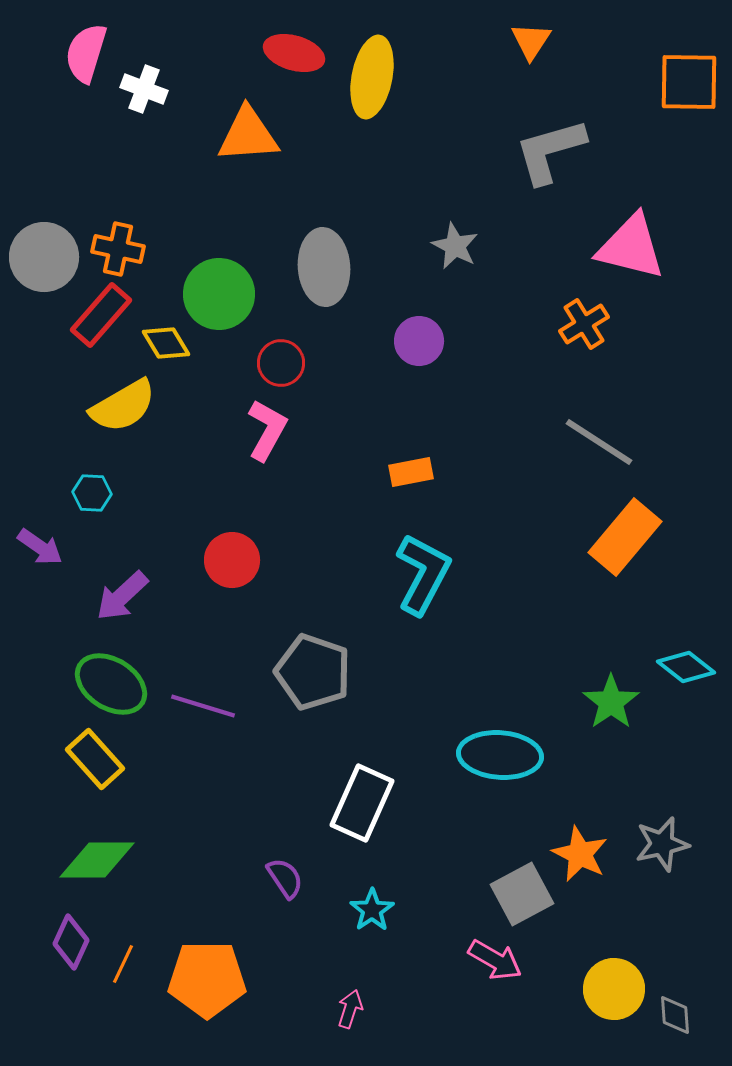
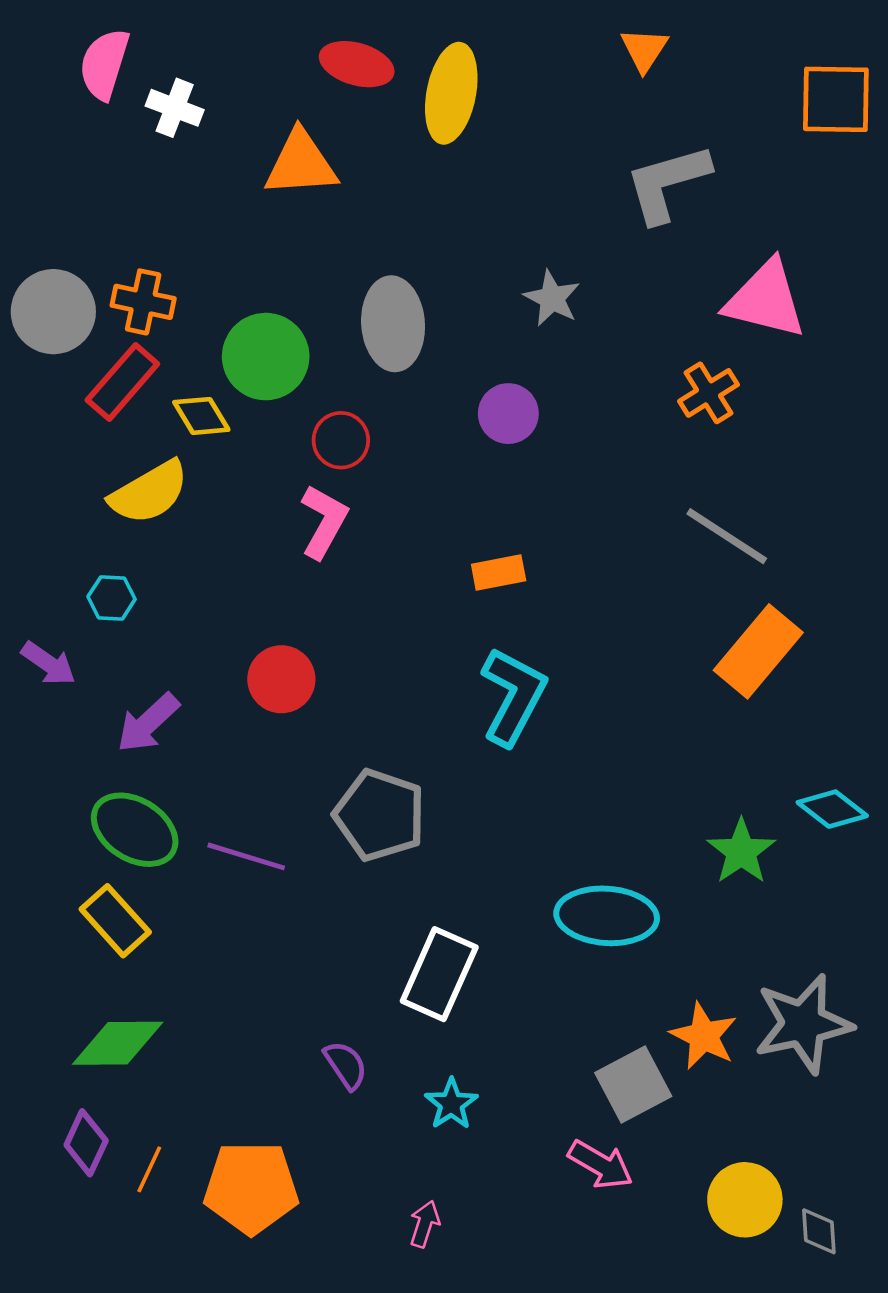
gray star: (662, 844) -> (803, 1024), size x1.5

